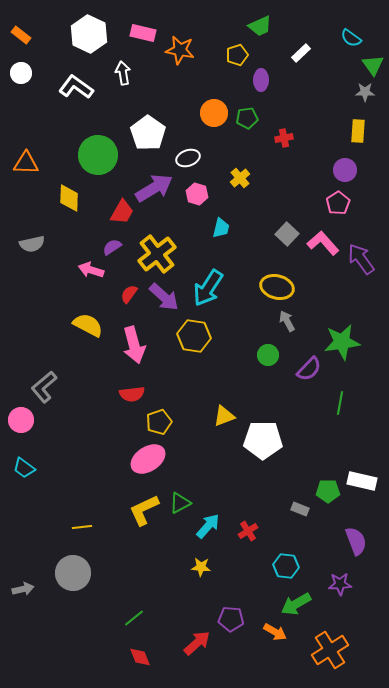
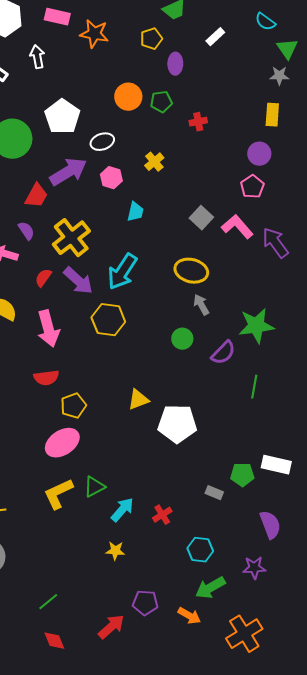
purple semicircle: (112, 247) -> (26, 231), turned 90

